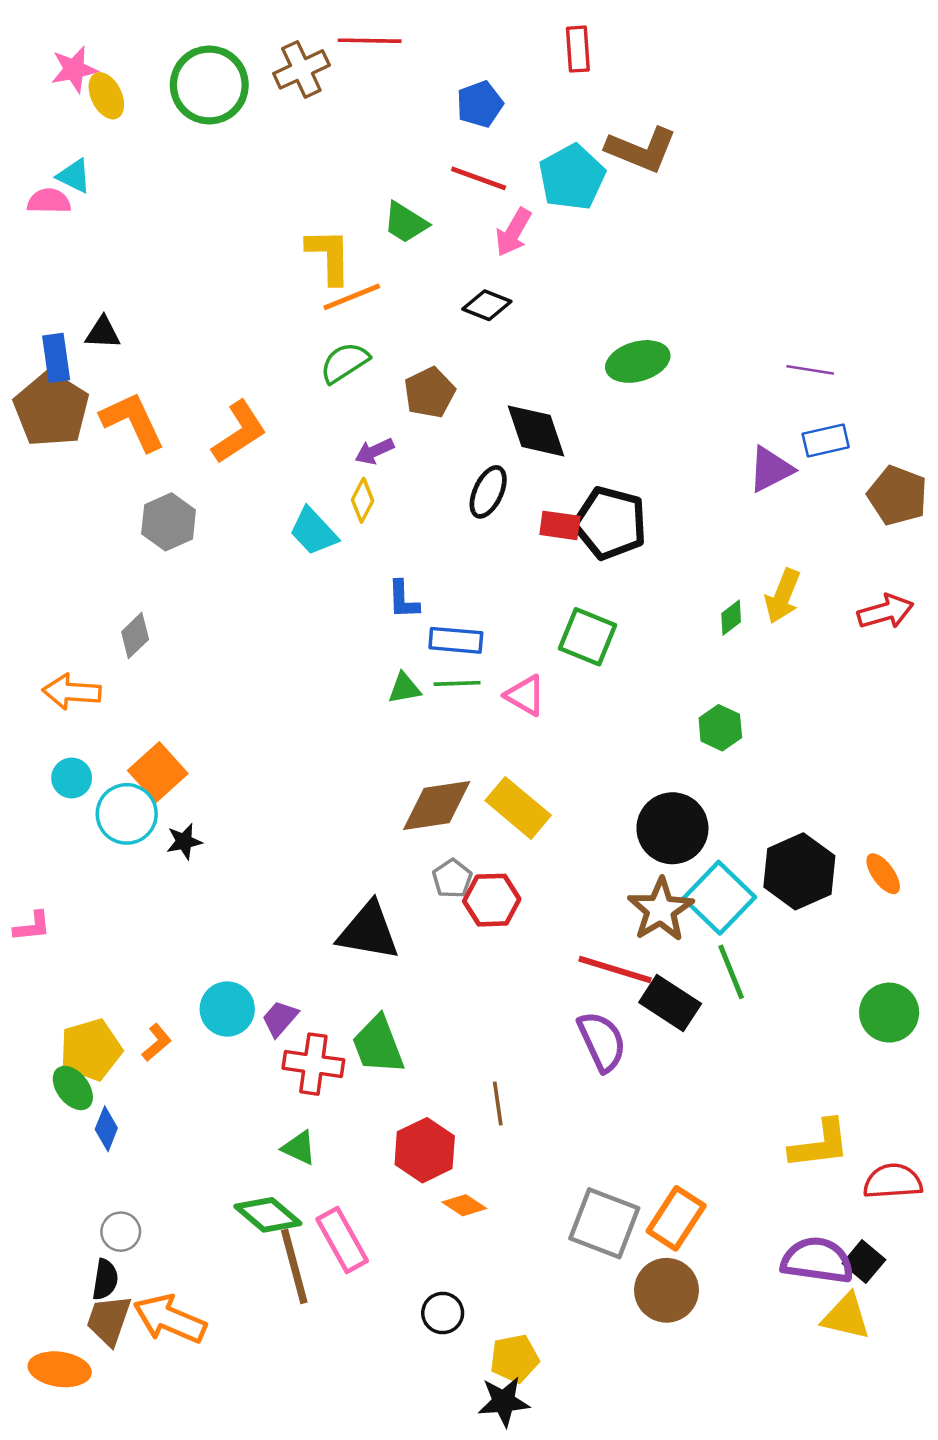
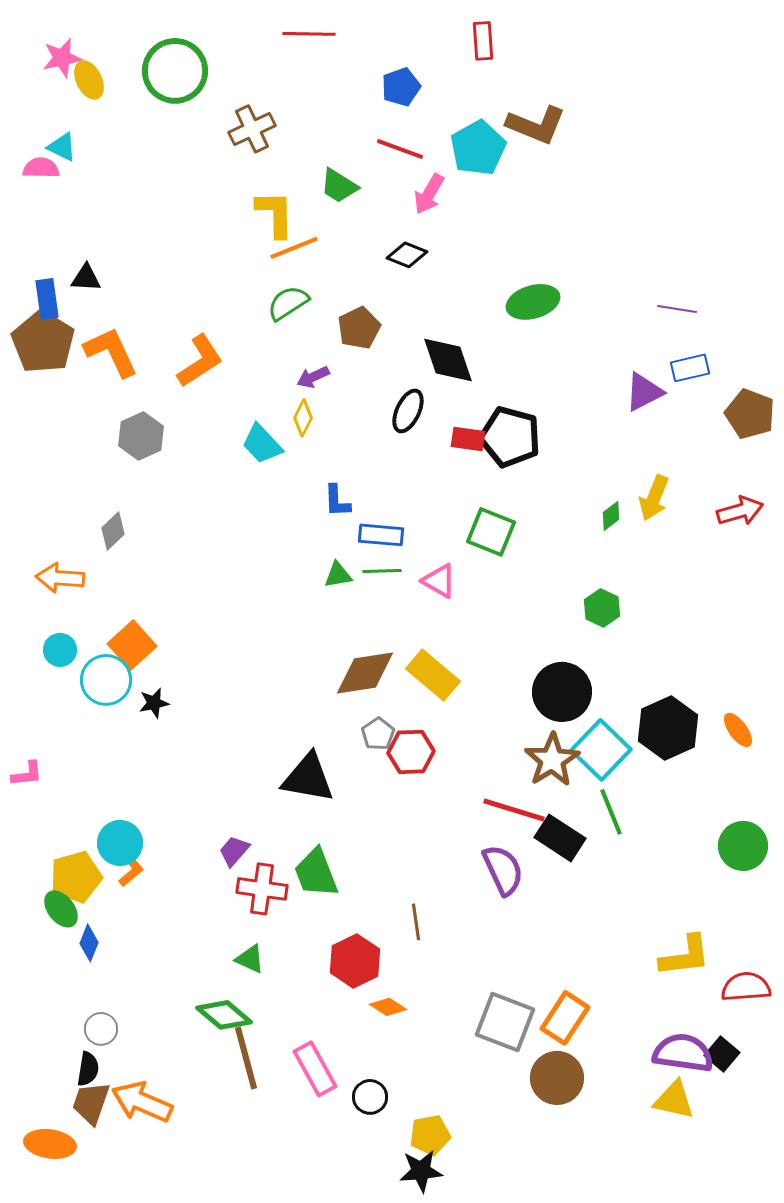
brown cross: (301, 69) -> (252, 129), moved
cyan circle: (227, 1009) -> (120, 843), moved
pink rectangle: (342, 1240) -> (315, 1069), moved
yellow triangle: (846, 1317) -> (674, 1100), moved

